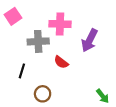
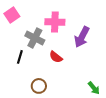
gray cross: (38, 41) -> (35, 38), turned 30
black line: (22, 71) -> (20, 57), moved

